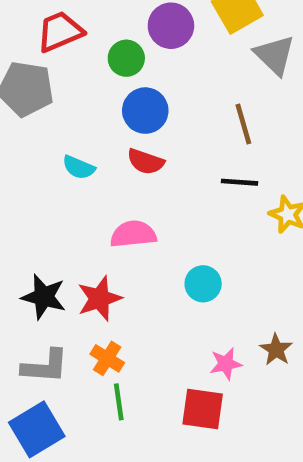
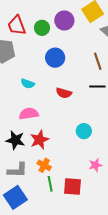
red trapezoid: (60, 32) -> (17, 25), turned -85
green circle: (126, 58) -> (42, 28), moved
red semicircle: (146, 162) -> (64, 93), moved
pink semicircle: (133, 234) -> (29, 114), moved
red square: (203, 409) -> (72, 187), moved

